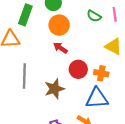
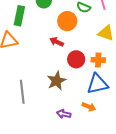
orange circle: (59, 25) -> (67, 21), moved
gray line: (24, 76) -> (22, 92), moved

